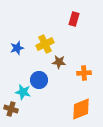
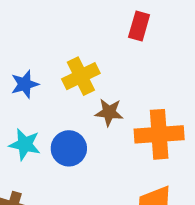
orange cross: (84, 73) -> (159, 134), size x1.6
cyan star: (23, 92) -> (25, 144), moved

